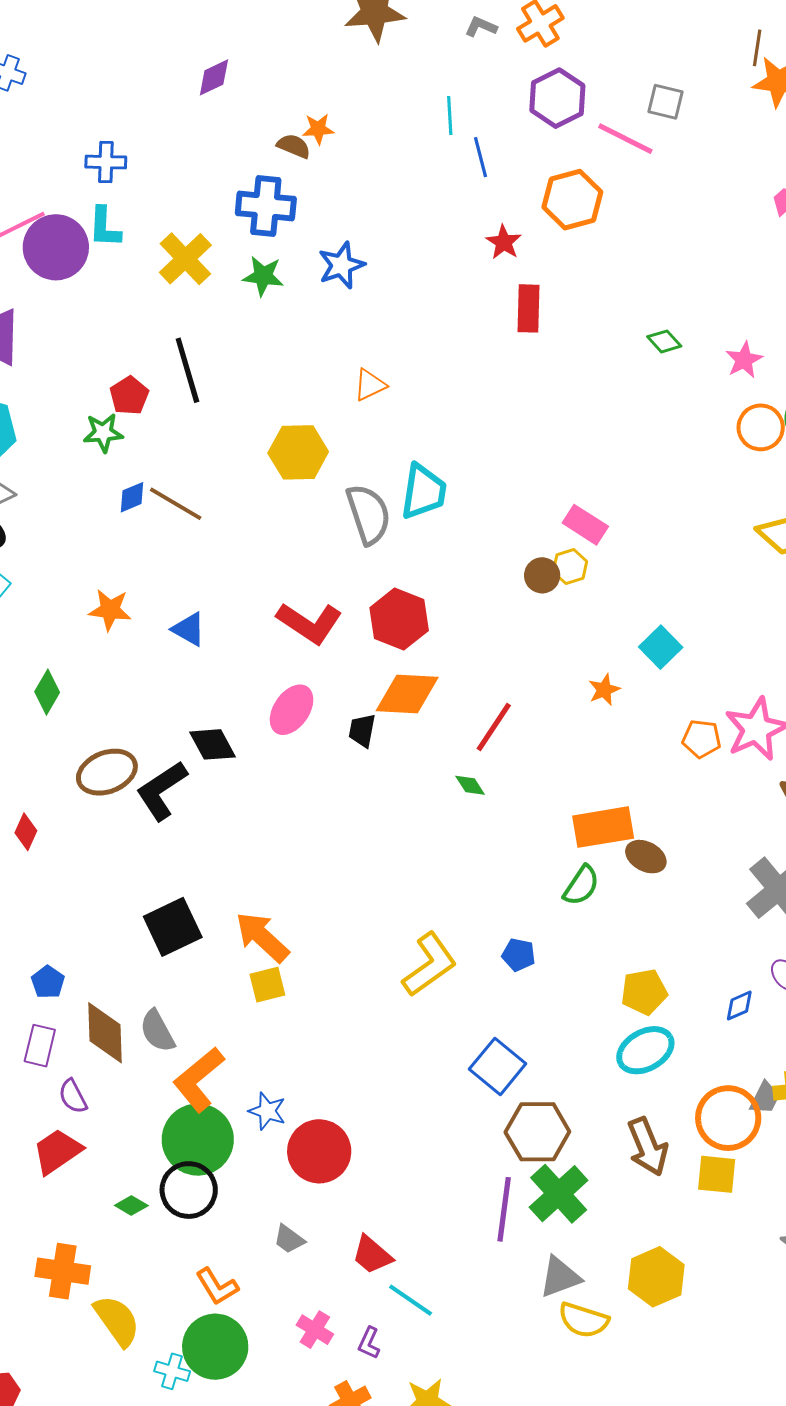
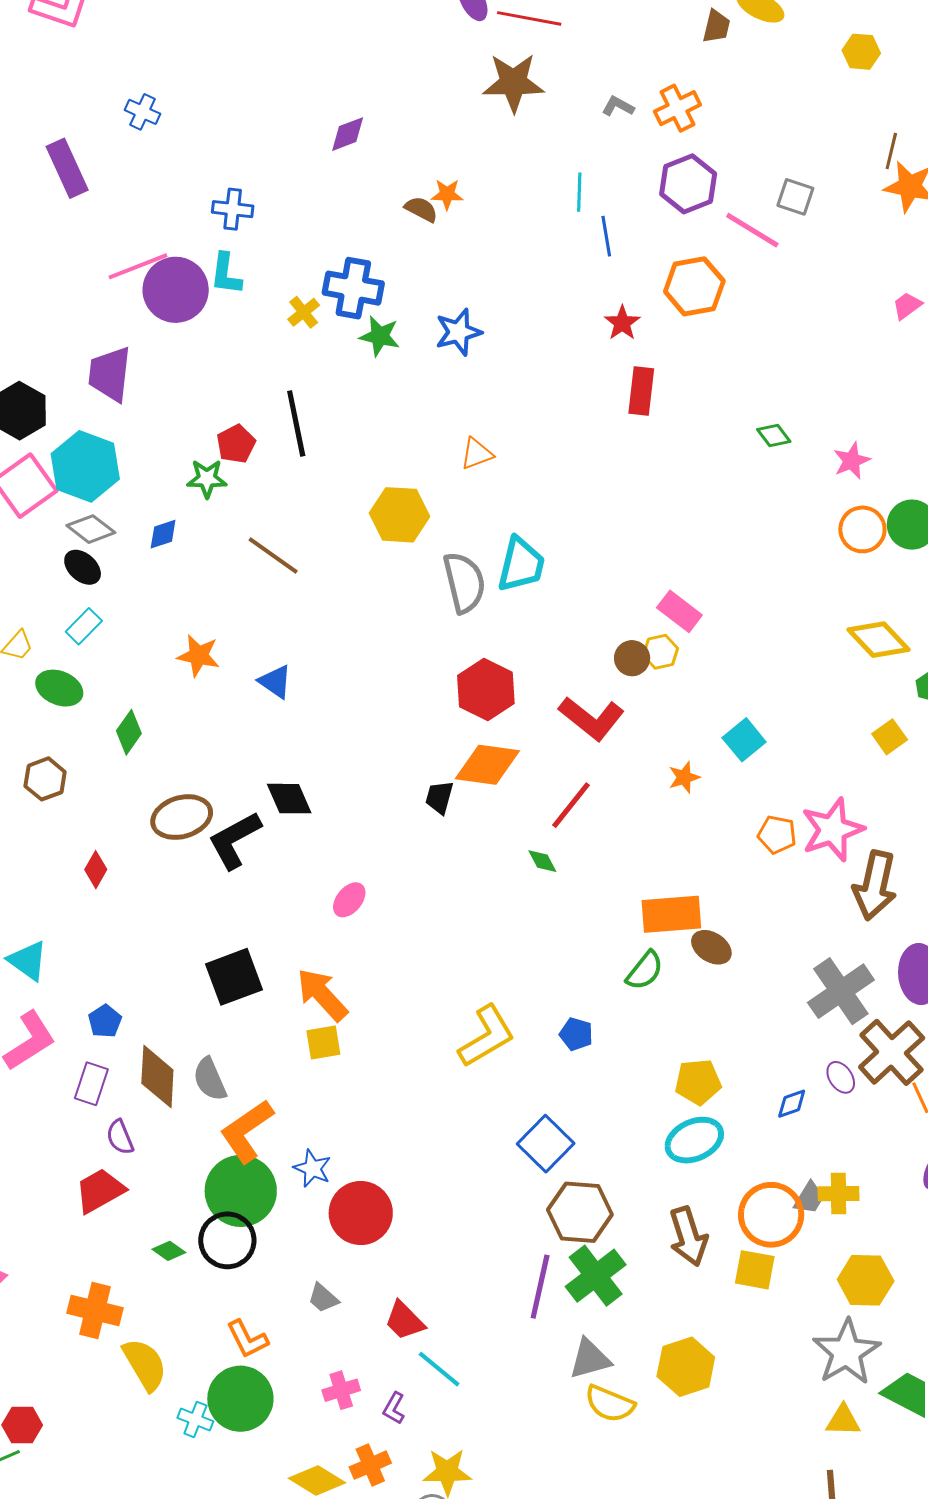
blue cross: (266, 206) -> (353, 288), moved
yellow cross: (185, 259) -> (304, 312), size x0.6
blue diamond: (132, 497) -> (163, 534), moved
red L-shape: (310, 623) -> (592, 718), moved
pink ellipse: (292, 710) -> (349, 900), moved, size x0.7
pink cross: (315, 1330) -> (341, 1390), turned 36

